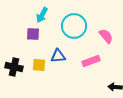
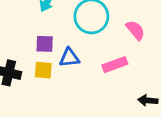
purple square: (33, 34) -> (45, 44), moved

